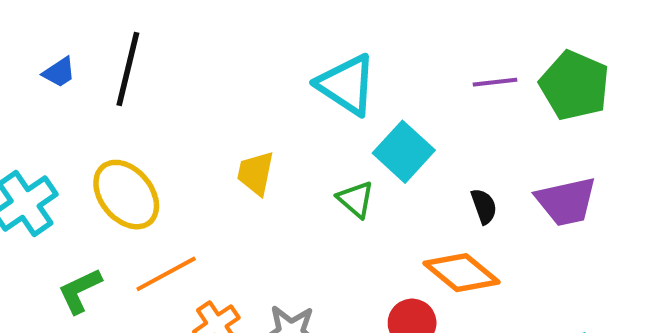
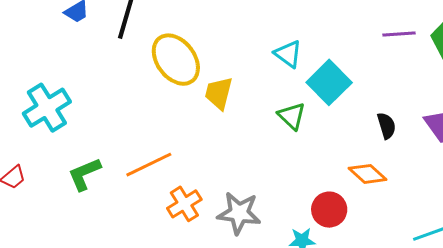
cyan triangle: (347, 85) -> (288, 54), moved, size x0.6
yellow ellipse: (126, 195) -> (176, 60), moved
orange diamond: (462, 273) -> (368, 174), size x0.7

